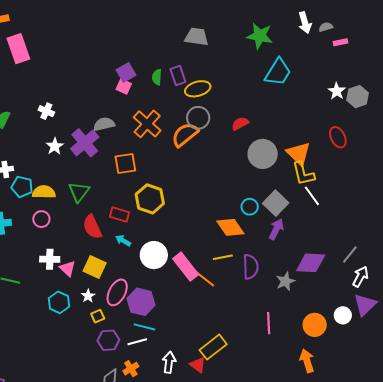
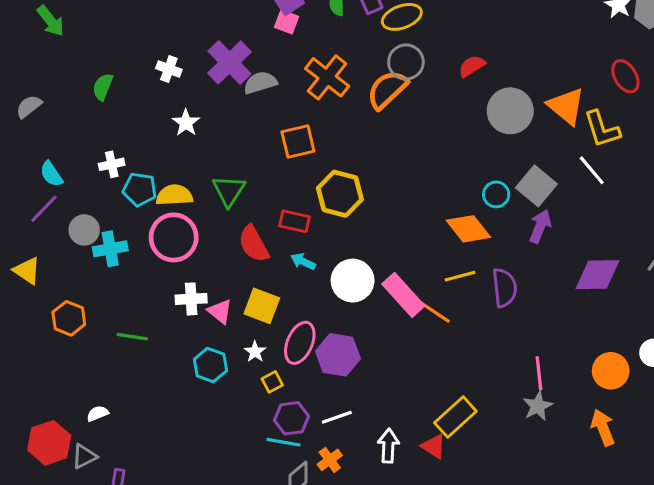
purple cross: (85, 143) -> (229, 62), moved
yellow L-shape: (303, 174) -> (602, 129), moved
pink circle: (41, 219) -> (174, 237), size x1.8
gray star: (285, 281) -> (538, 406), moved
cyan line: (145, 327) -> (283, 442), moved

